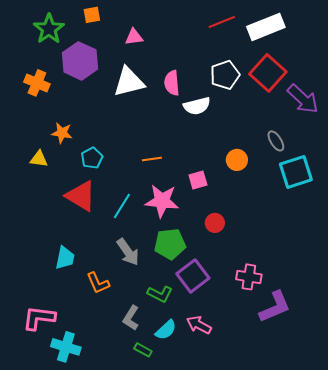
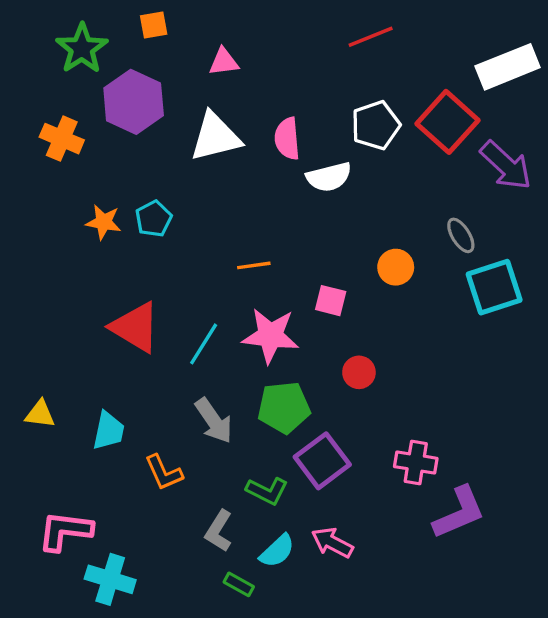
white rectangle: (266, 27) -> (508, 67), moved
cyan pentagon: (92, 158) -> (154, 219), moved
yellow triangle: (39, 159) -> (40, 414), moved
pink square: (198, 180) -> (331, 301), turned 30

